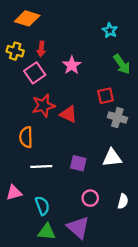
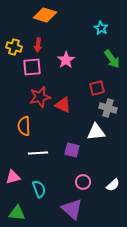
orange diamond: (27, 18) -> (45, 15), moved
pink square: (35, 73) -> (32, 67), turned 30
white triangle: (112, 158) -> (96, 132), moved
white semicircle: (123, 201) -> (113, 185), turned 32
green triangle: (47, 232) -> (17, 213), moved

